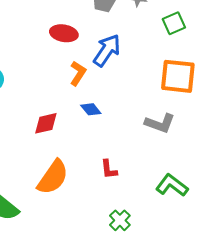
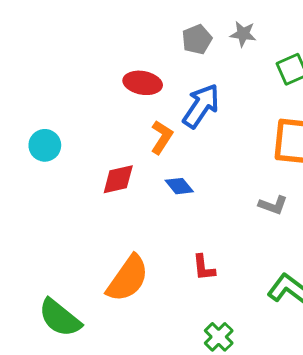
red diamond: (46, 123) -> (118, 179), moved
gray L-shape: (160, 123) -> (273, 205), size x0.7

